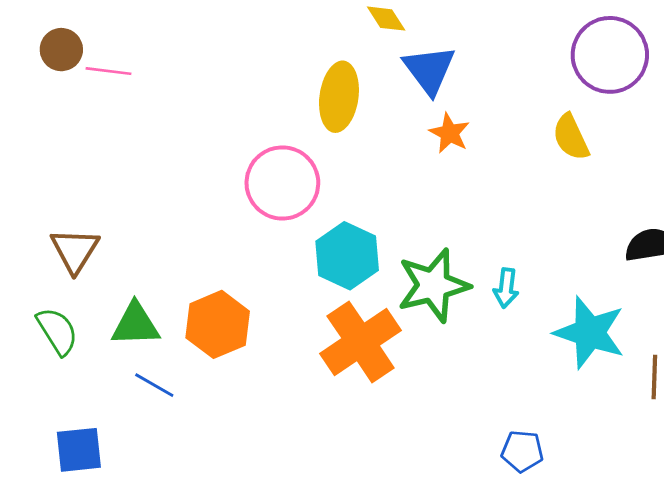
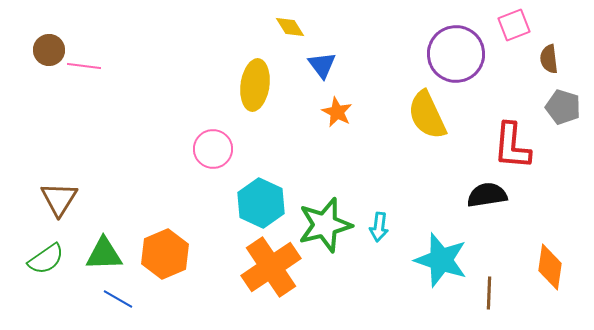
blue triangle: (429, 70) -> (322, 65), size x0.7
yellow semicircle: (571, 137) -> (427, 115), size x1.4
pink circle: (282, 183) -> (213, 149), size x0.7
green semicircle: (57, 331) -> (46, 259), turned 87

